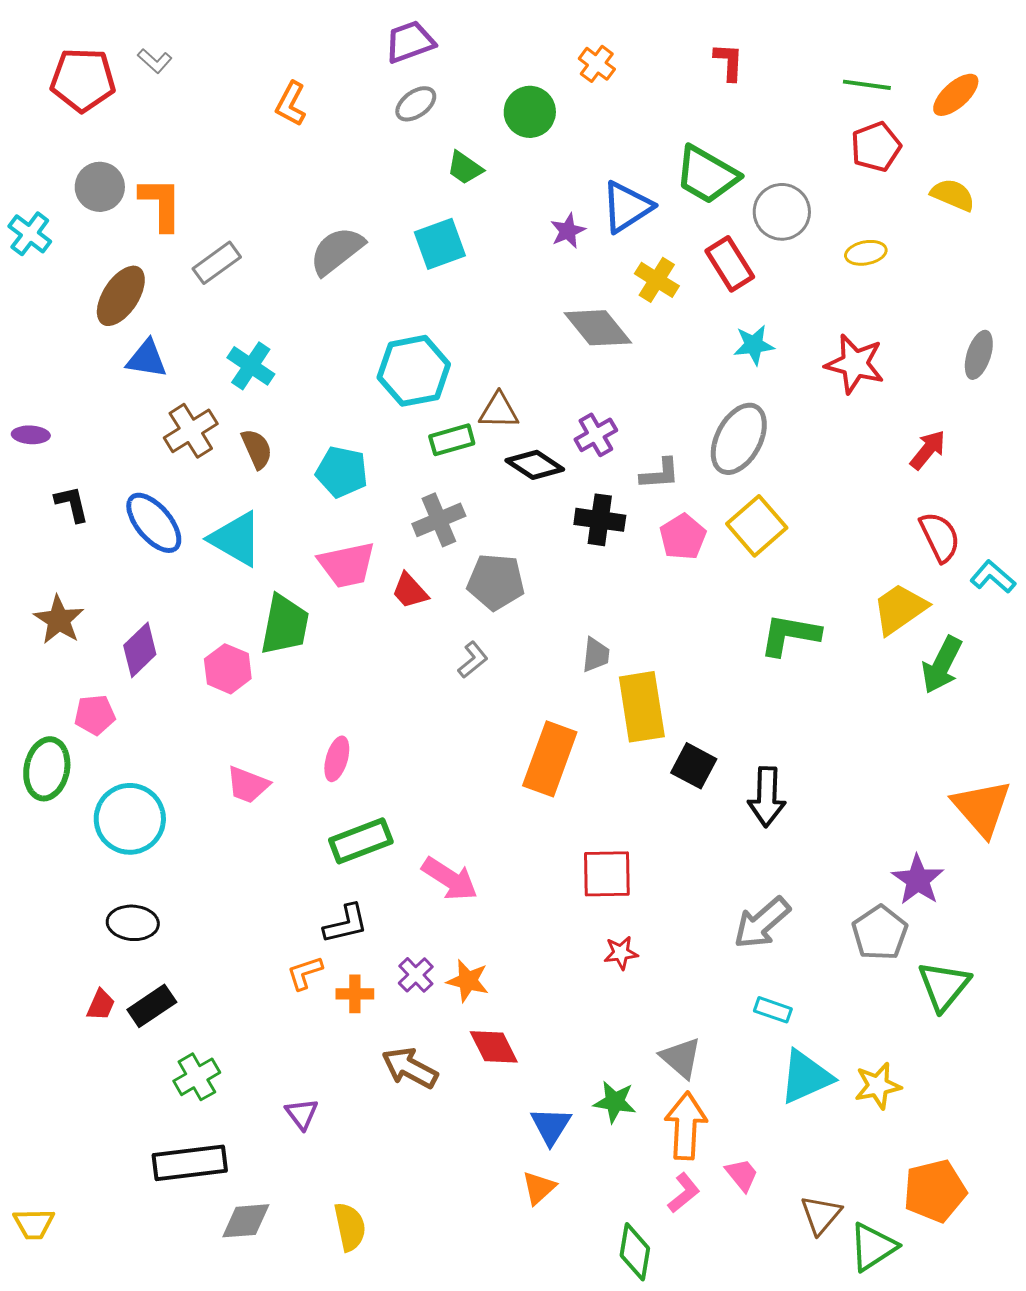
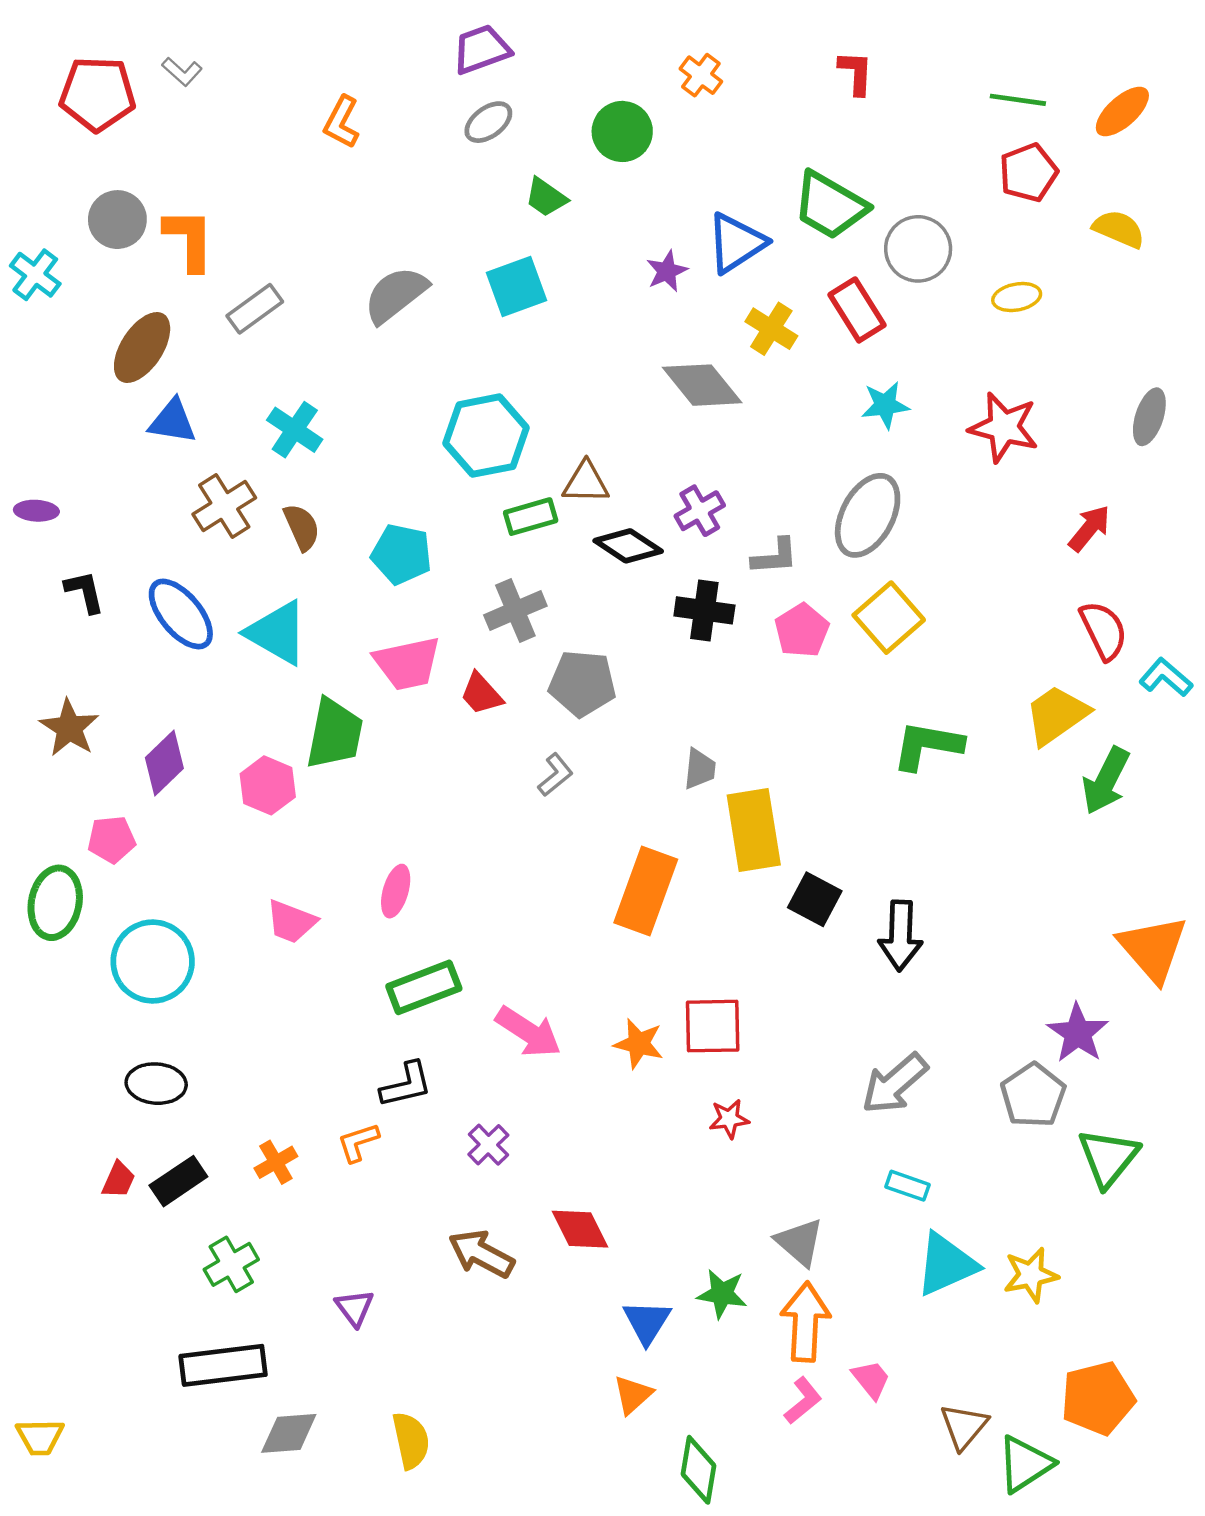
orange star: (468, 981) -> (639, 1044), moved
orange cross: (355, 994) -> (276, 1162), moved, turned -30
green diamond: (635, 1252) -> (699, 1470), moved

